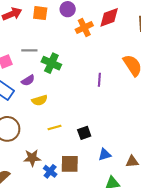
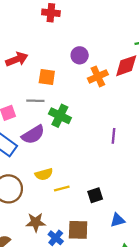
orange square: (40, 13) -> (47, 77), moved
purple semicircle: (28, 80) -> (33, 135), size x1.5
yellow semicircle: (40, 100) -> (44, 174), moved

